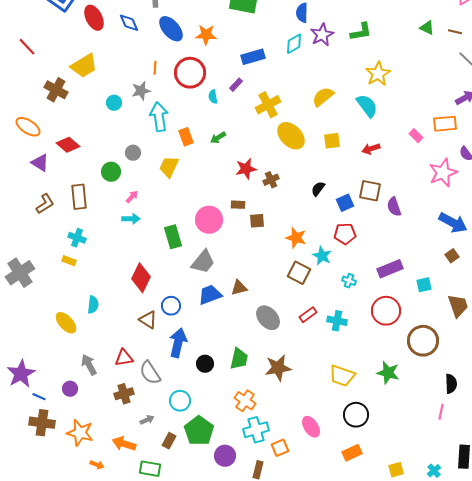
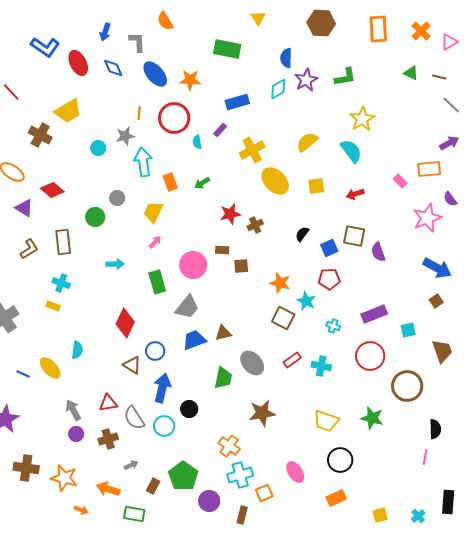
pink arrow: (132, 197) -> (155, 242), moved
green trapezoid: (239, 359) -> (223, 378), moved
purple circle: (70, 389) -> (76, 434), moved
blue line: (39, 397) -> (23, 374), moved
cyan circle: (180, 401) -> (164, 426), moved

